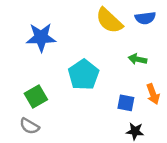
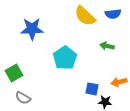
orange arrow: (153, 94) -> (119, 82), moved, turned 98
green square: (36, 97) -> (14, 73), moved
blue square: (126, 103) -> (92, 89), moved

